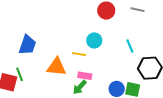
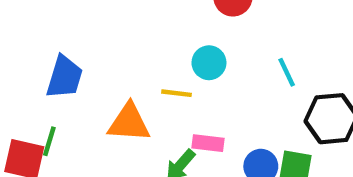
green line: (20, 74) -> (49, 141), turned 40
pink rectangle: (85, 76) -> (208, 143), moved

